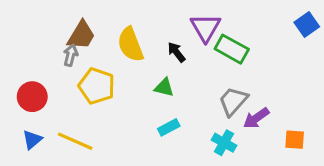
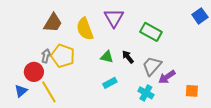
purple triangle: (206, 28) -> (114, 18), moved
black arrow: (176, 52) -> (128, 57), moved
gray arrow: (71, 55) -> (46, 56), moved
red circle: (32, 97) -> (34, 72), moved
yellow line: (75, 141) -> (49, 92), turned 35

